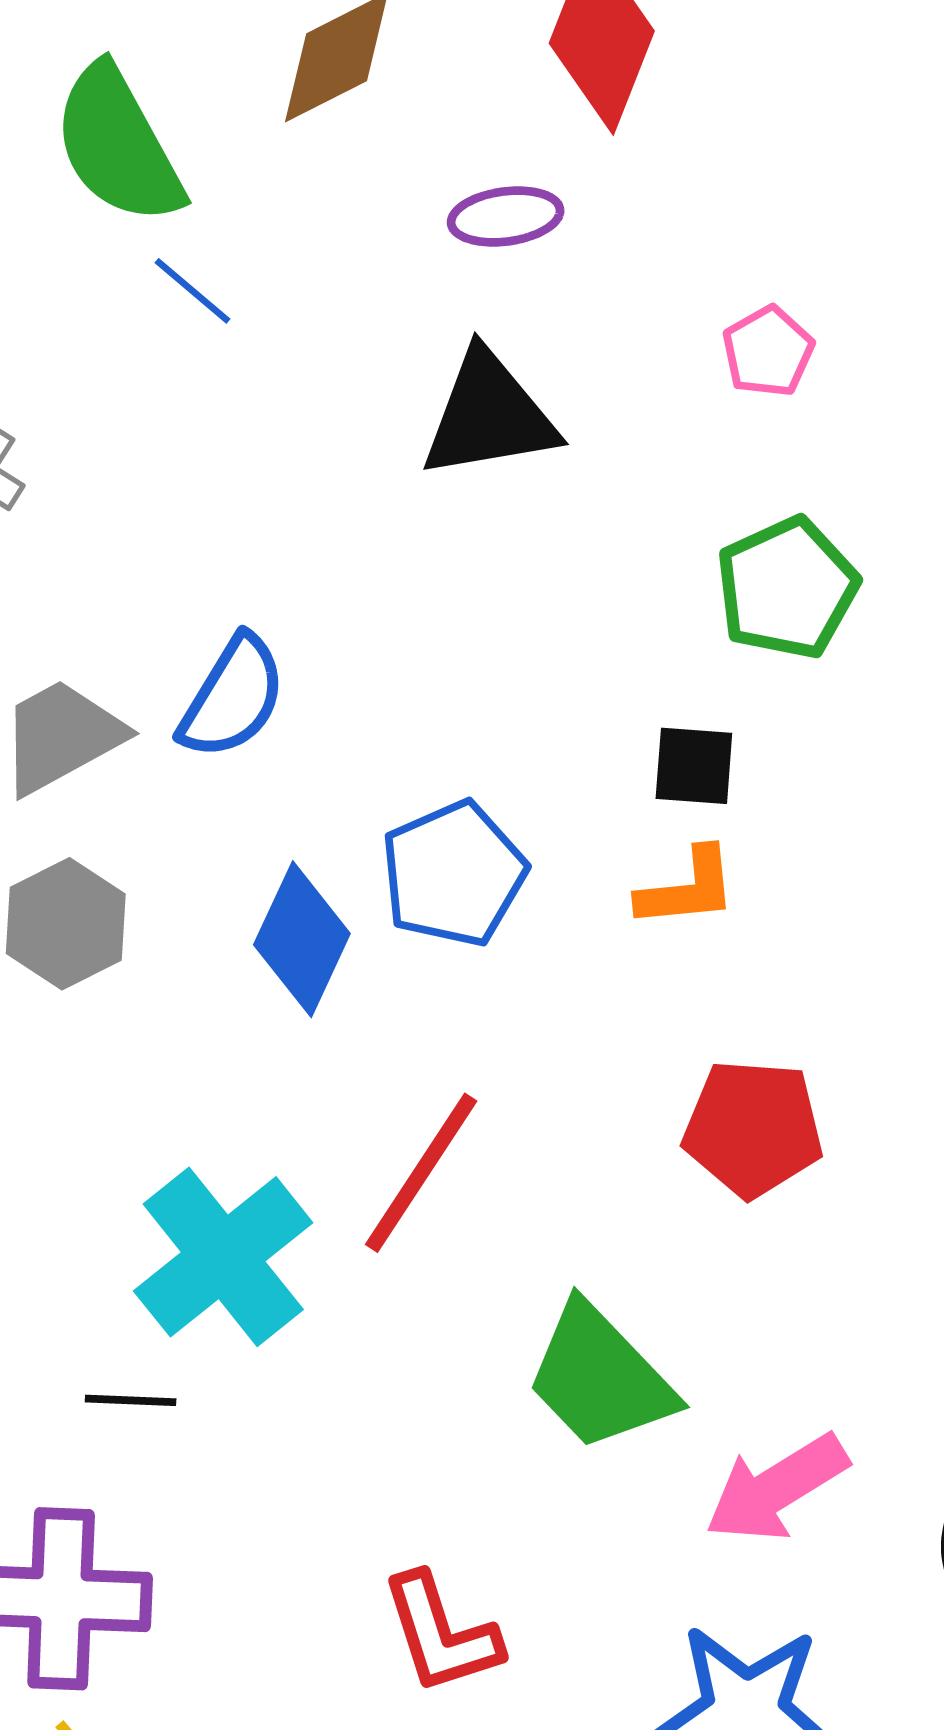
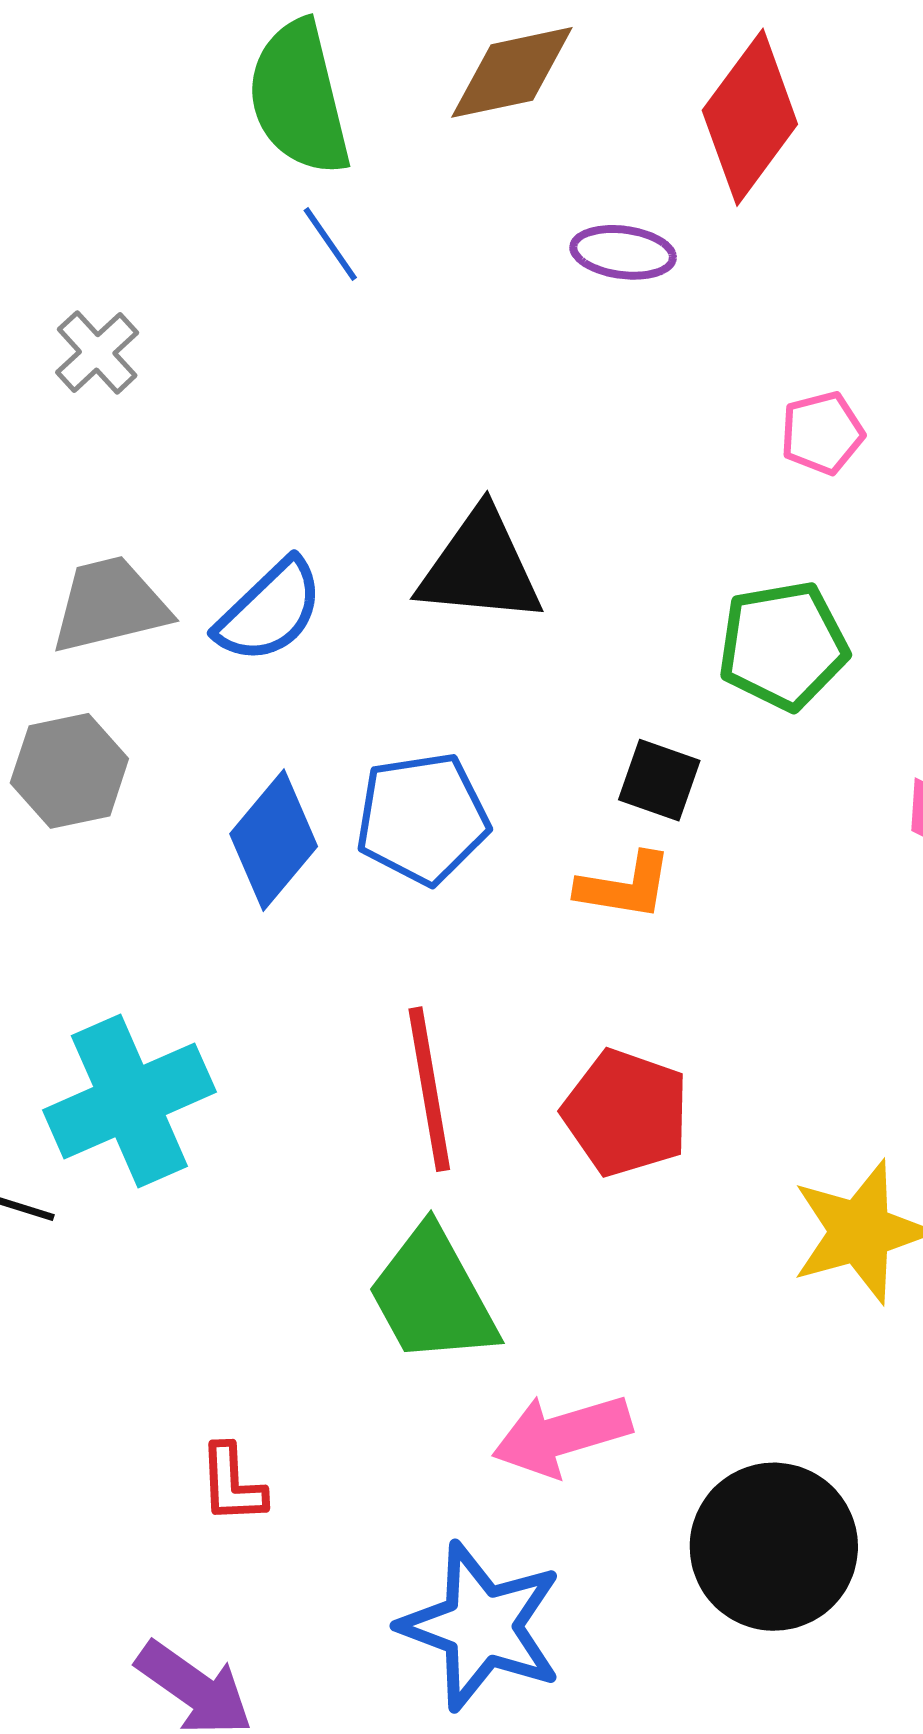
black triangle: (489, 415) -> (480, 567), moved
red line: (421, 1173) -> (429, 1089), moved, turned -58
red L-shape: (441, 1634) -> (232, 1484), size x0.7

